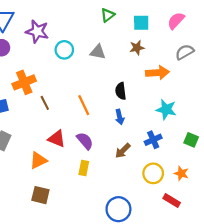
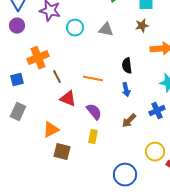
orange line: (84, 105) -> (93, 79), turned -54
red triangle: (57, 139) -> (68, 99), moved
yellow circle: (153, 173) -> (155, 152), moved
brown square: (40, 195) -> (62, 152), moved

